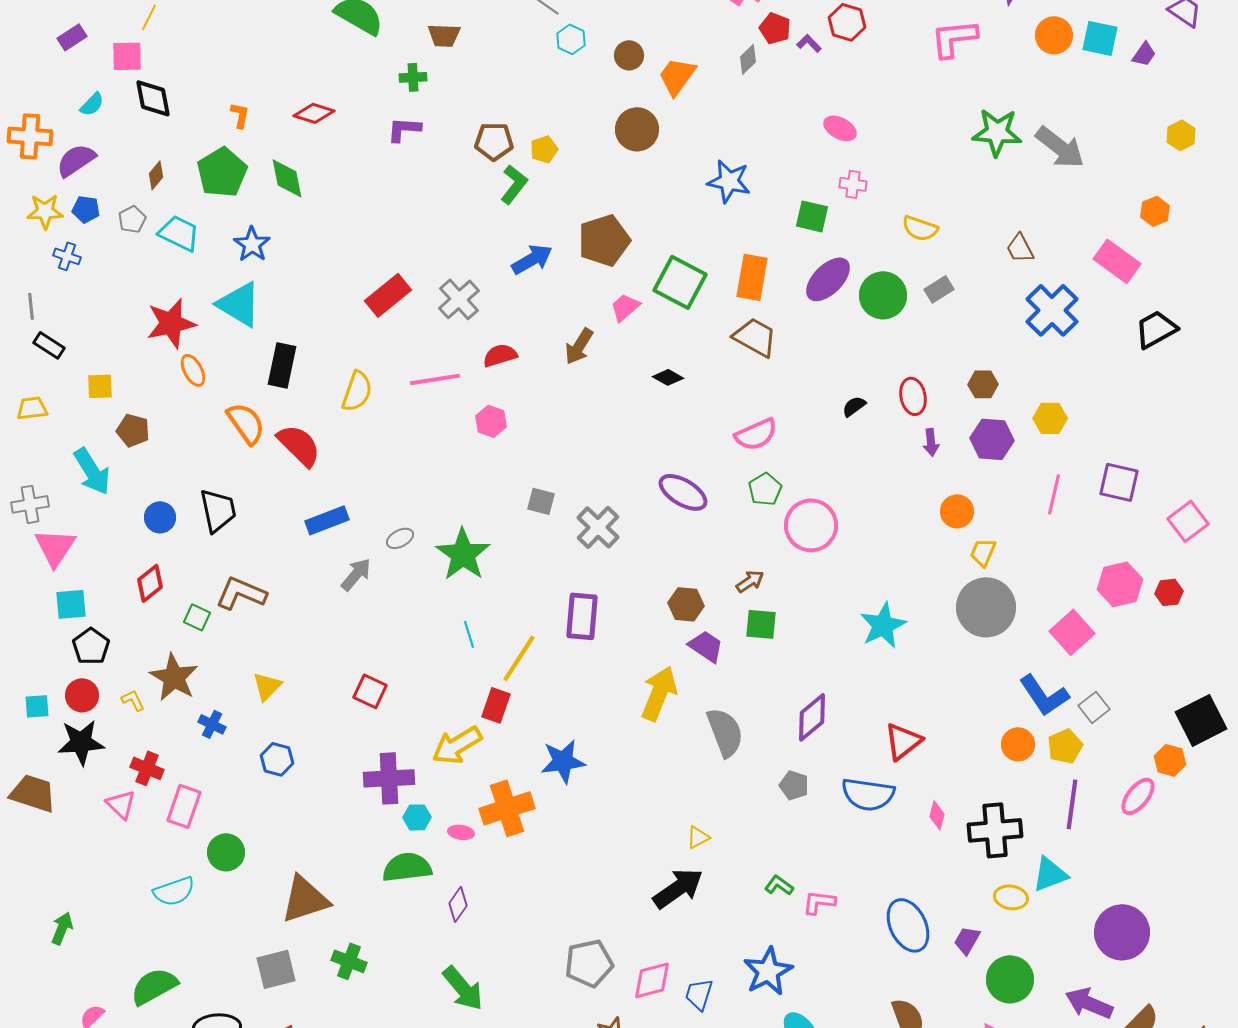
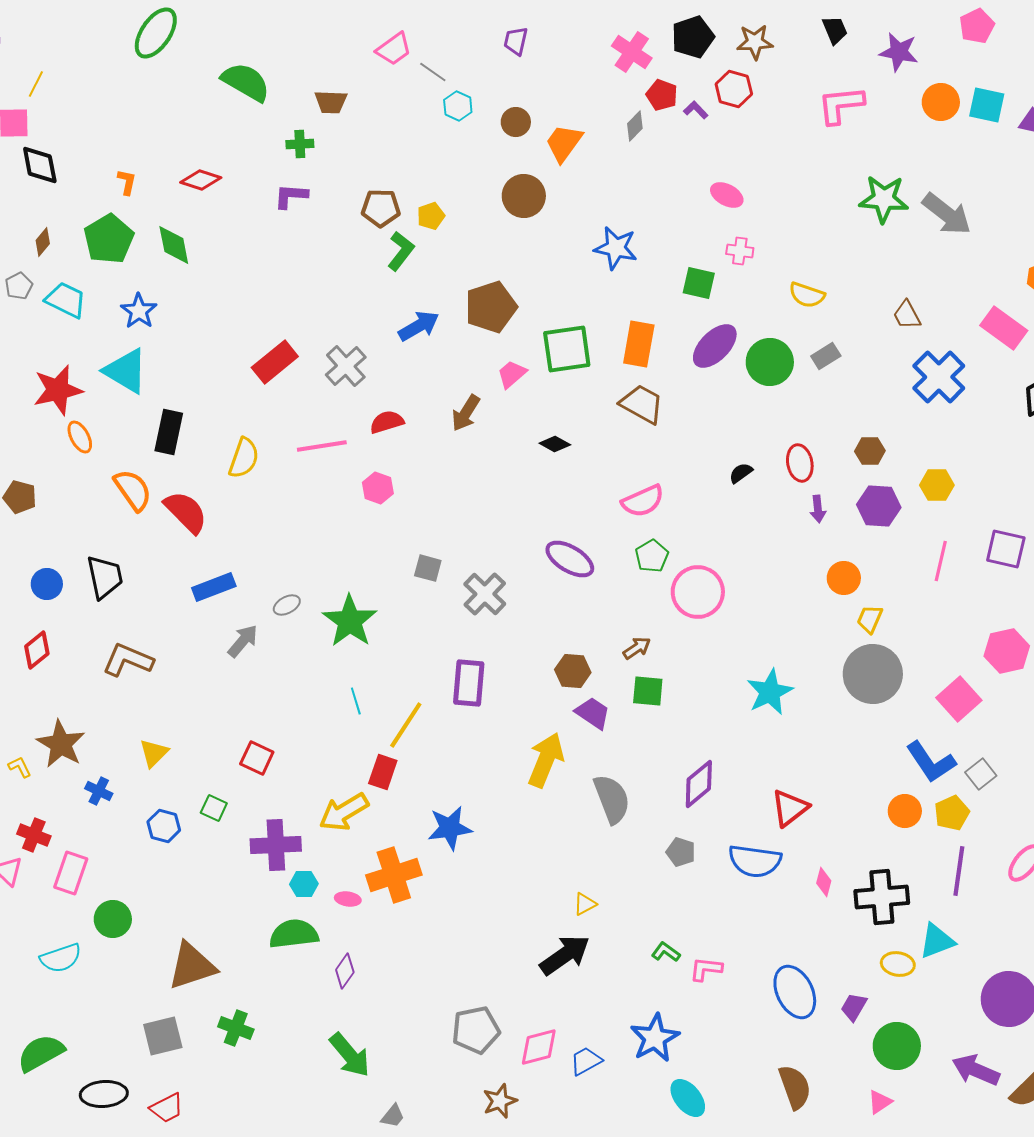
green square: (680, 282) -> (567, 349), turned -36
green square: (197, 617) -> (214, 808), moved
blue trapezoid: (699, 994) -> (586, 1061), turned 44

